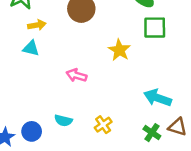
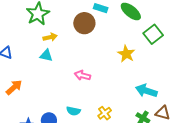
green square: (155, 28) -> (153, 34), moved, turned -36
yellow star: (119, 50) -> (126, 54), moved

